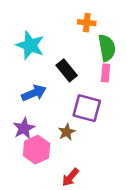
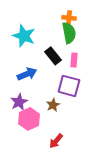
green semicircle: (107, 48) -> (69, 33), moved
pink rectangle: (106, 73) -> (74, 60), moved

